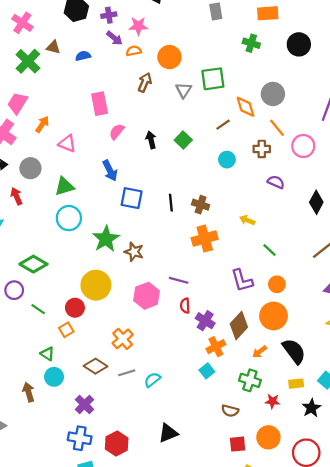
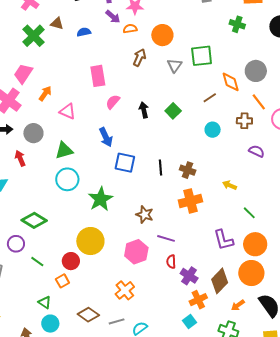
brown star: (134, 252) -> (145, 215), moved
orange circle: (277, 284) -> (255, 244), size x1.5
orange cross: (123, 339) -> (125, 290), moved

